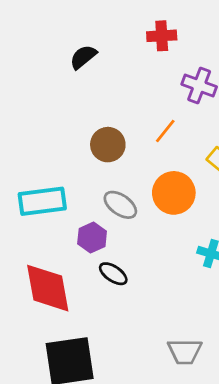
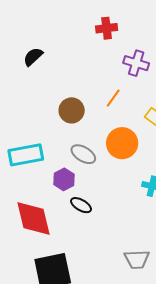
black semicircle: (83, 57) -> (33, 57), moved

